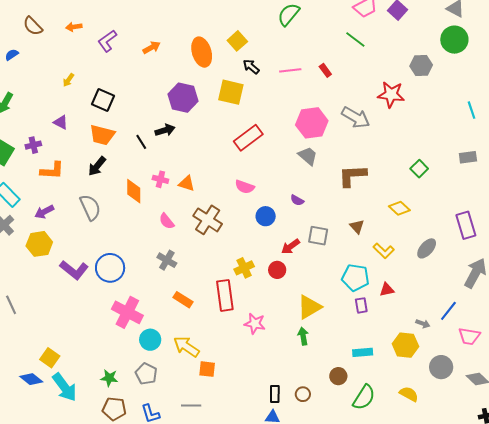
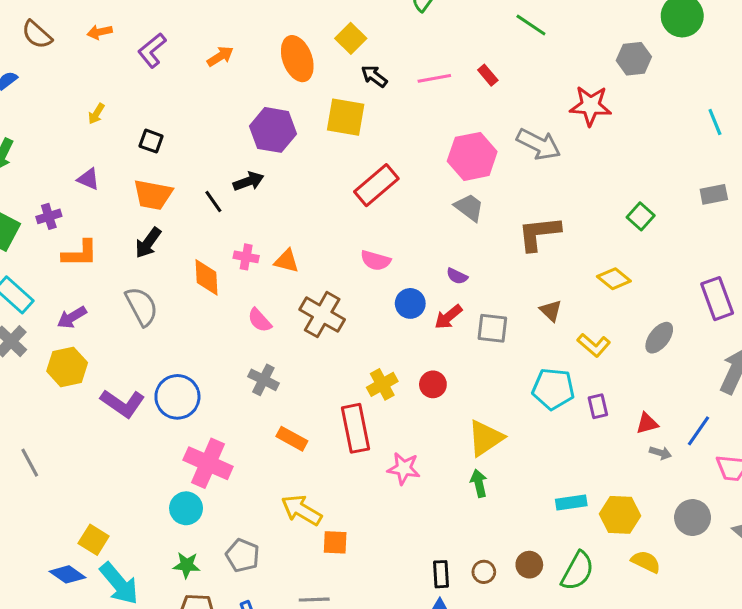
black square: (103, 100) -> (151, 141), size x0.7
red arrow: (290, 246) -> (448, 317), moved
red triangle: (387, 290) -> (647, 423), moved
purple rectangle: (361, 305) -> (598, 406), moved
cyan circle: (150, 340) -> (186, 508), moved
yellow hexagon: (405, 345) -> (620, 515), moved
brown circle: (338, 376) -> (529, 565), moved

